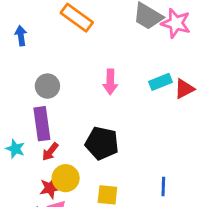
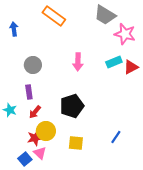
pink star: (176, 23) -> (125, 34), moved
purple rectangle: (42, 124) -> (29, 92), size x0.6
black pentagon: (102, 143) -> (72, 106), turned -30
blue line: (163, 187) -> (116, 137), turned 32

